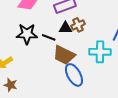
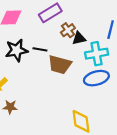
black triangle: (65, 28) -> (79, 38), moved
blue ellipse: (74, 75) -> (96, 78), moved, turned -65

